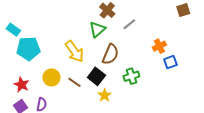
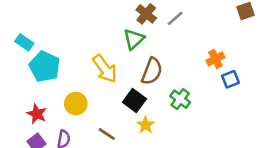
gray line: (129, 24) -> (175, 18), moved
cyan pentagon: (28, 49) -> (45, 67), turned 30
green cross: (131, 76) -> (180, 99), turned -35
brown line: (75, 82) -> (107, 134), moved

